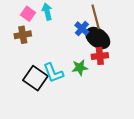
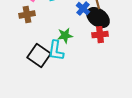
green star: (80, 68) -> (65, 36), moved
cyan L-shape: (53, 73) -> (56, 51), turned 30

